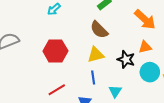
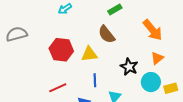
orange triangle: (145, 47) -> (157, 58), moved, turned -32
yellow triangle: (96, 55) -> (89, 54), moved

